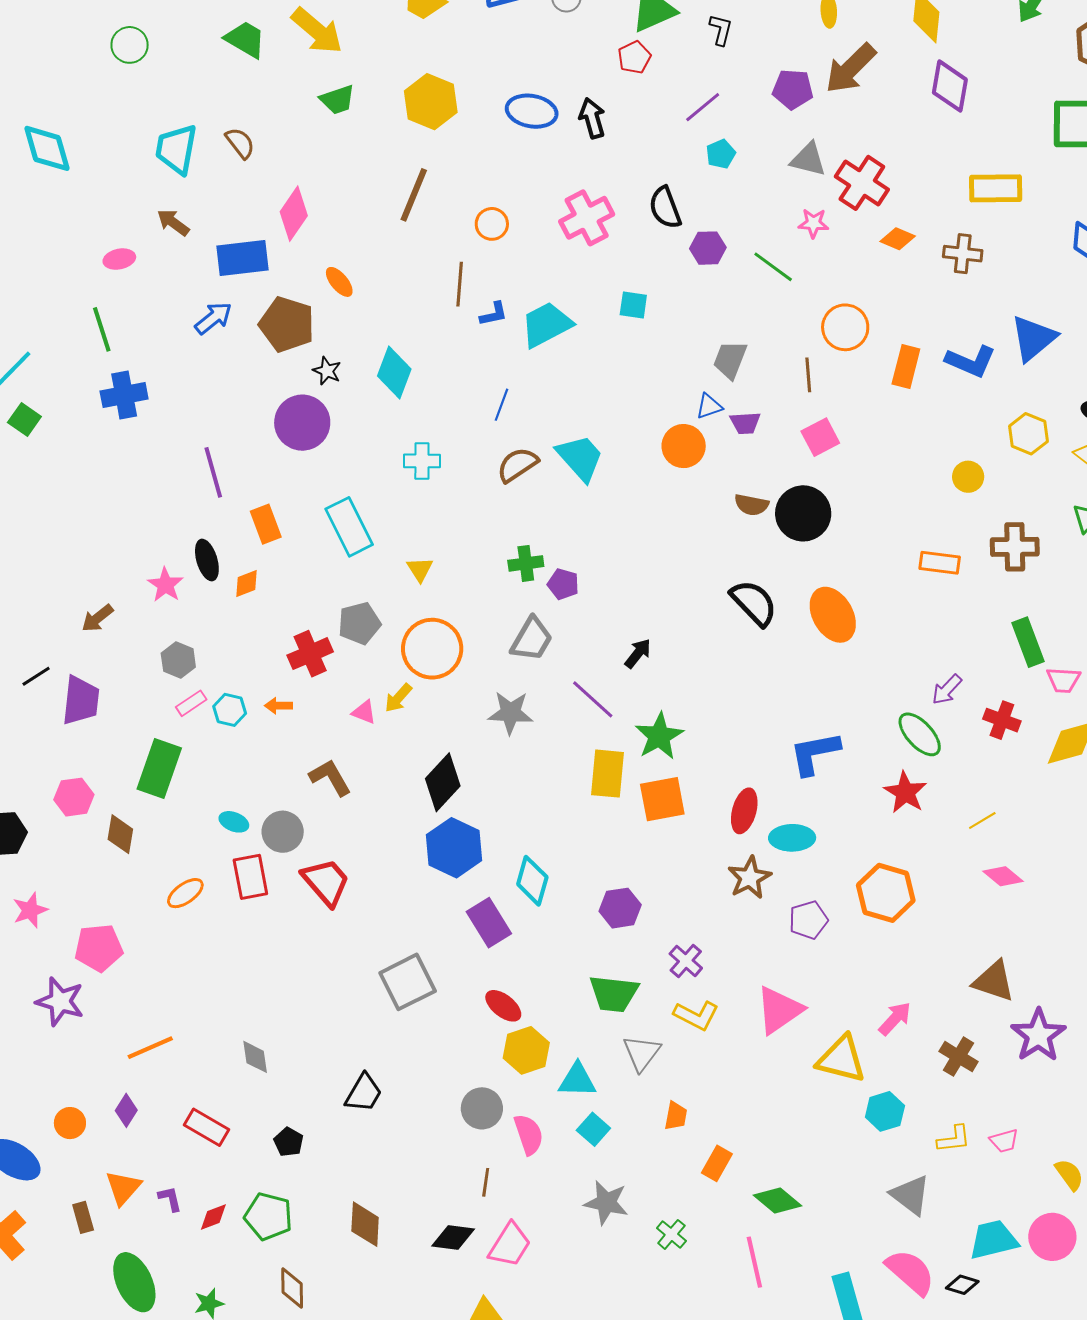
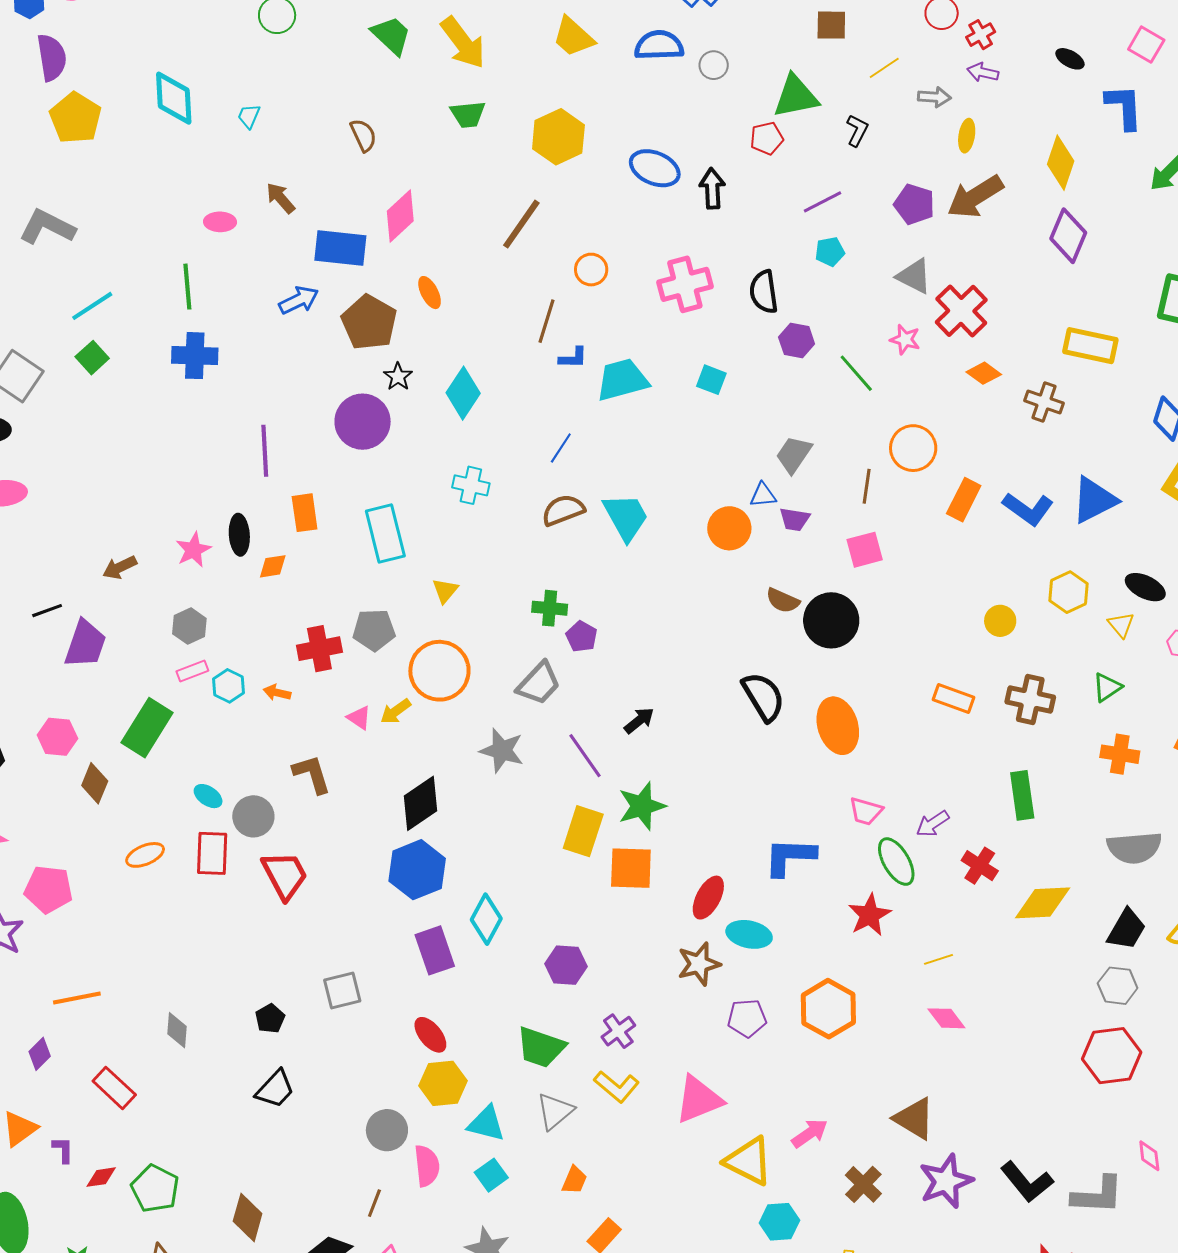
cyan trapezoid: (176, 149) -> (249, 116), moved, size x0.5
pink trapezoid: (1063, 680) -> (866, 811), moved
gray square: (408, 982) -> (342, 990), size x0.7
black pentagon: (289, 1142) -> (270, 1018), moved

